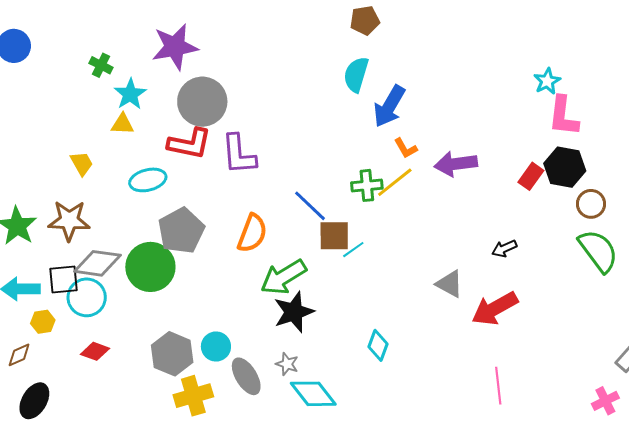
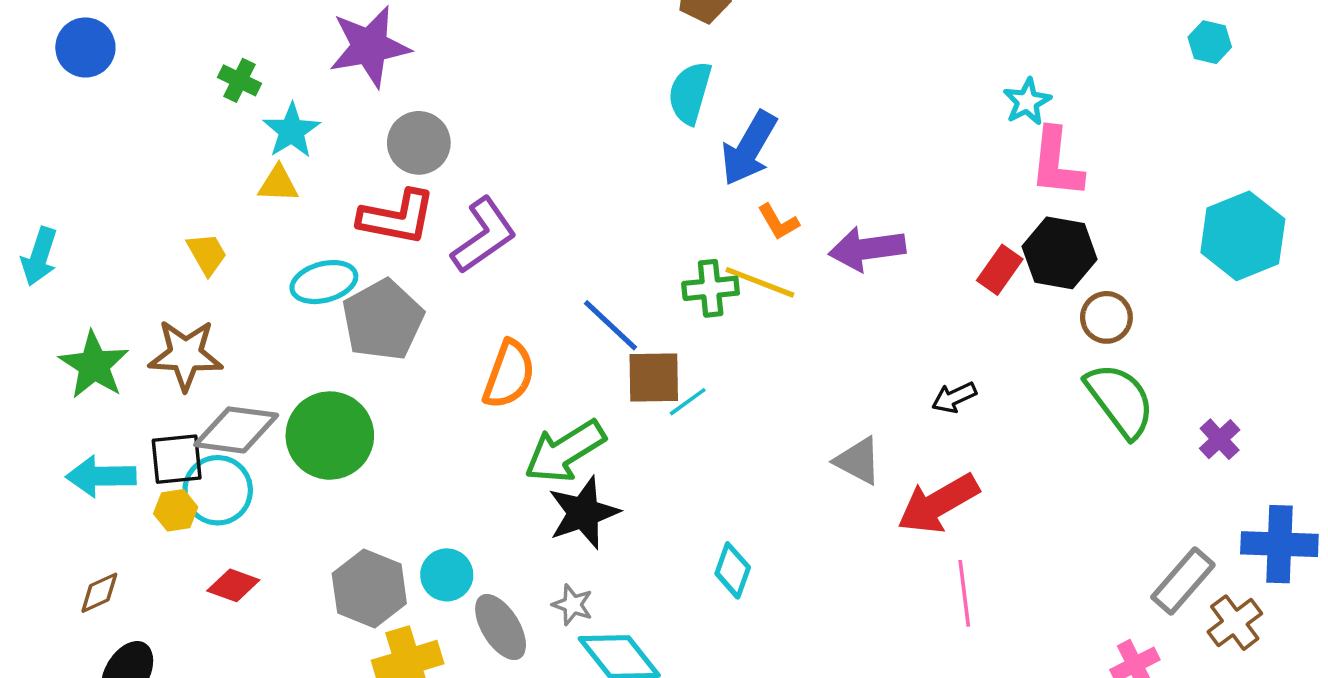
gray circle: (202, 102) -> (419, 143), size x0.7
purple L-shape: (239, 154) -> (484, 235), turned -120
yellow line: (395, 182) -> (760, 282), turned 60
gray pentagon: (181, 231) -> (383, 320), moved
yellow hexagon: (43, 322) -> (176, 510), moved
pink line: (498, 386) -> (964, 593), moved

